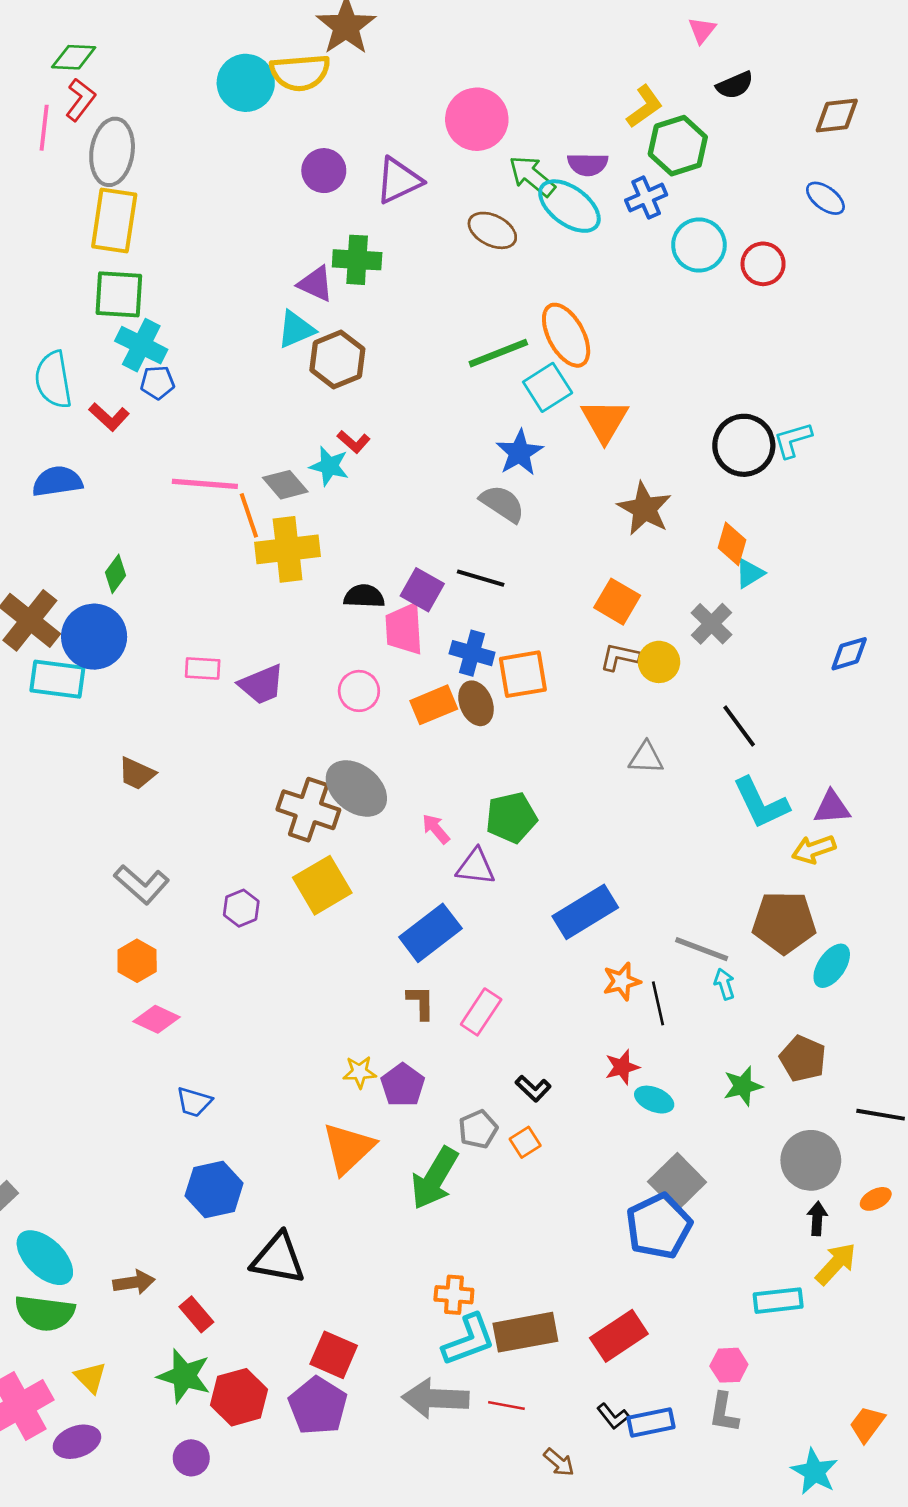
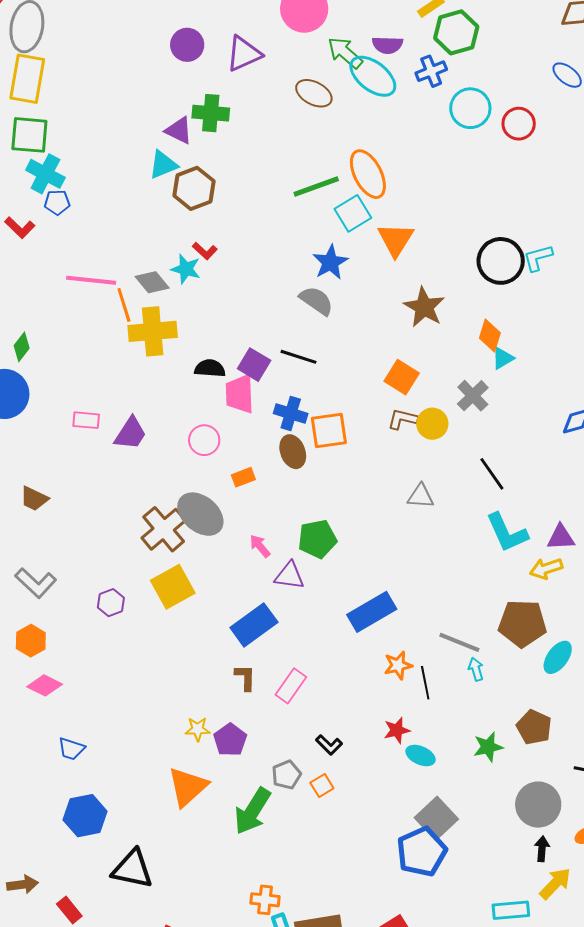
purple trapezoid: (262, 684) -> (130, 433), turned -36
orange rectangle: (434, 705) -> (243, 477), moved, size x0.7
brown cross: (308, 810) -> (164, 529), turned 30

